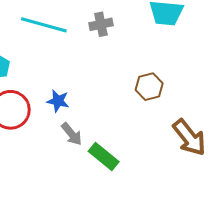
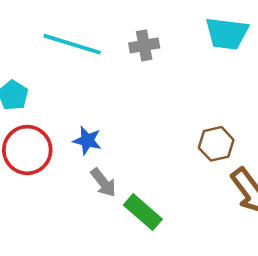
brown hexagon: (149, 87) -> (216, 144), moved

